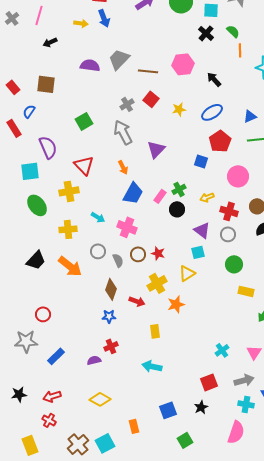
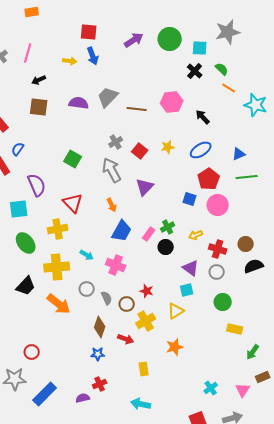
orange line: (240, 50) -> (229, 88), turned -56
brown square: (46, 84) -> (39, 107), moved
red square: (151, 99) -> (140, 151), moved
green square: (84, 121) -> (73, 159), turned -30
pink circle: (238, 176) -> (218, 205), moved
yellow cross: (68, 229) -> (57, 267), size x1.4
brown circle: (138, 254) -> (127, 304), moved
black trapezoid: (36, 260) -> (26, 286), moved
orange star: (176, 304) -> (175, 347), moved
blue rectangle: (56, 356) -> (45, 394), size x1.4

